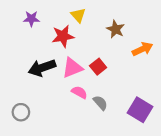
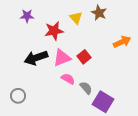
yellow triangle: (78, 15) -> (76, 18), moved
brown star: (116, 29) -> (99, 13), moved
purple square: (140, 110) -> (103, 102), moved

